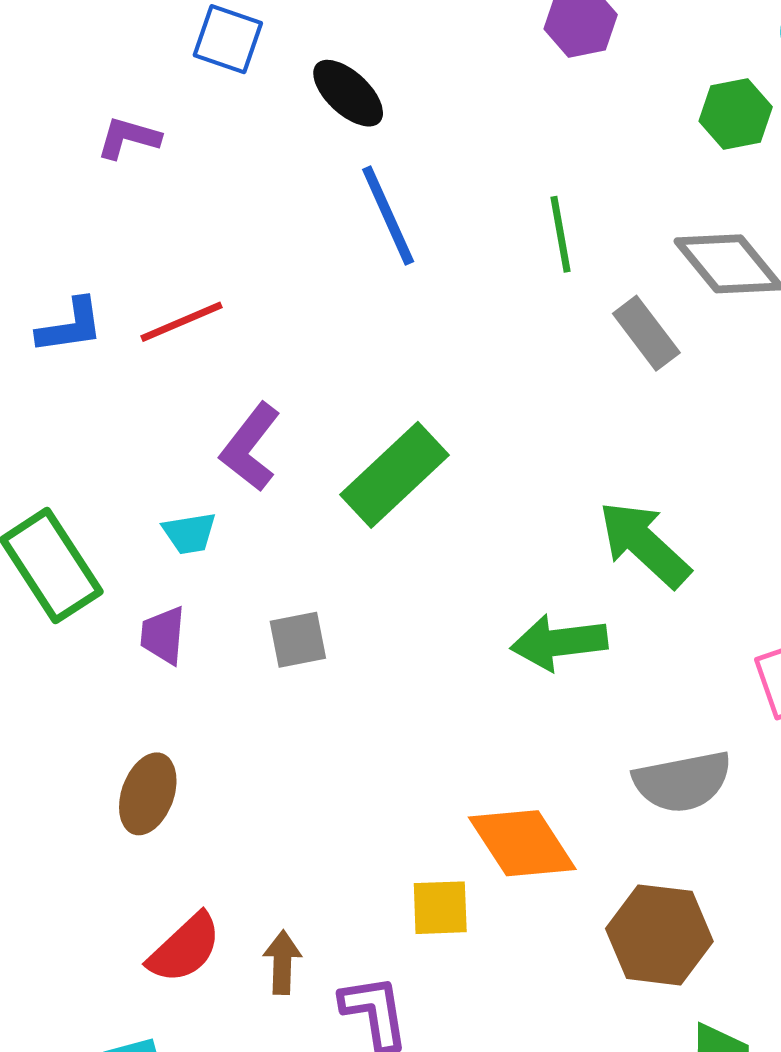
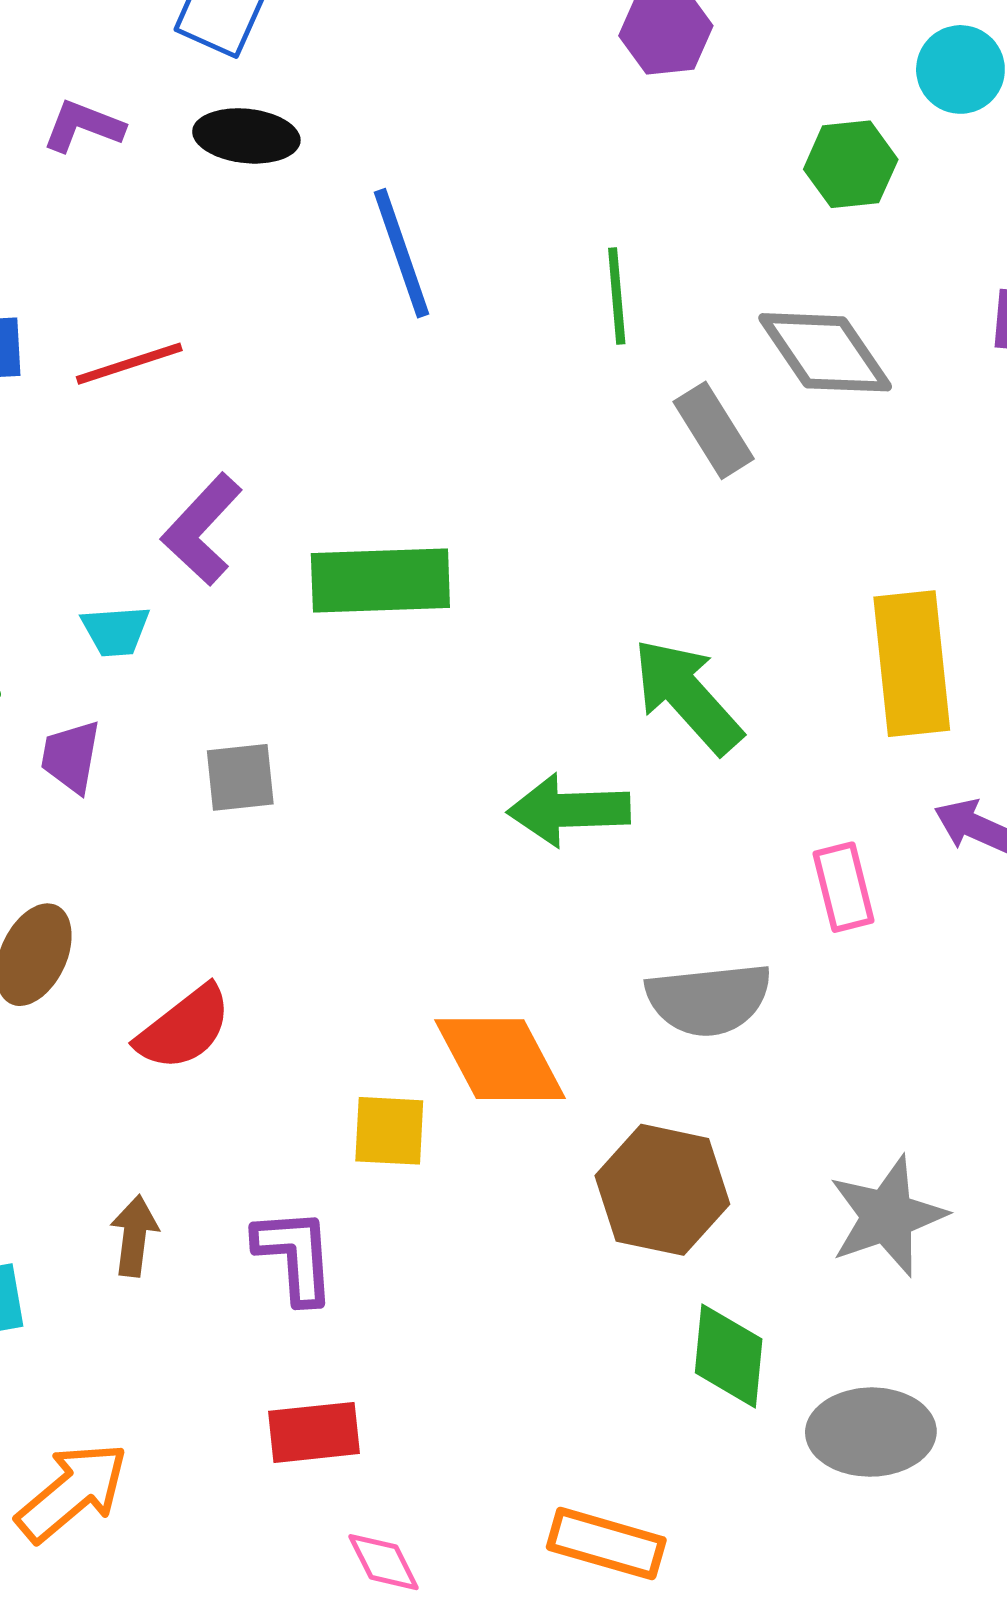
black ellipse: (348, 93) -> (246, 136), moved, turned -42
green rectangle: (394, 475) -> (380, 581), turned 36
red semicircle: (185, 948) -> (184, 1028), moved
brown arrow: (282, 962) -> (134, 1236), moved

